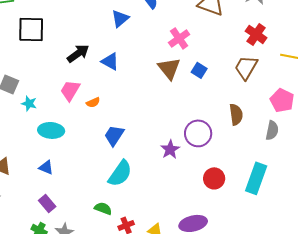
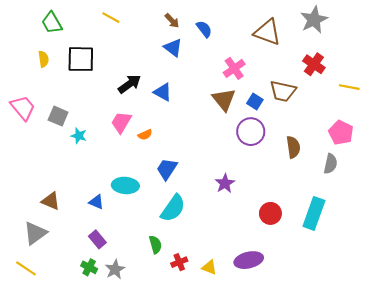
blue triangle: (120, 18) -> (173, 48), turned -42
brown trapezoid: (246, 67) -> (283, 91), moved, turned -108
cyan ellipse: (51, 130) -> (125, 185), moved
purple circle: (198, 133) -> (251, 132), moved
green semicircle: (103, 208) -> (155, 245), turned 54

